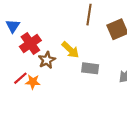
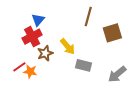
blue triangle: (13, 26) -> (38, 20), moved

